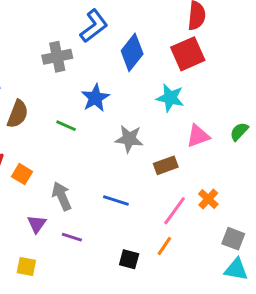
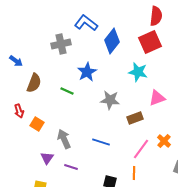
blue L-shape: (94, 26) -> (86, 23), turned -105
orange line: (164, 246) -> (134, 173), turned -32

